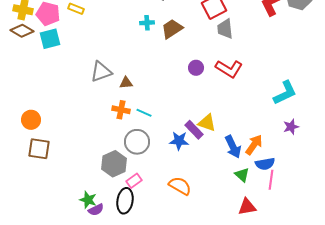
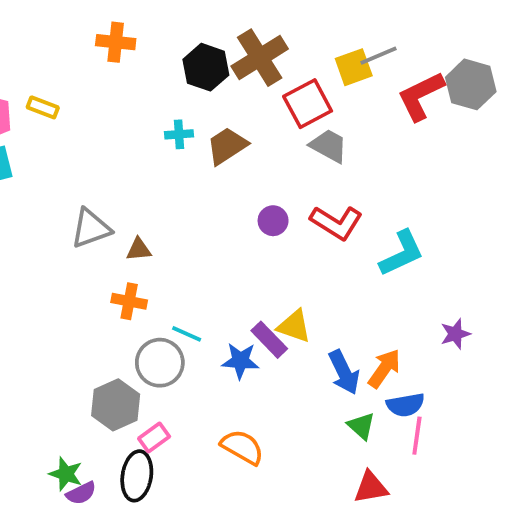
gray trapezoid: (225, 29) -> (329, 146), turned 125
cyan L-shape: (285, 93) -> (402, 253), moved
cyan line: (144, 113) -> (187, 334), moved

